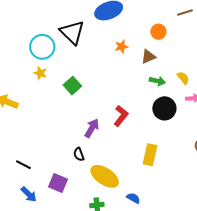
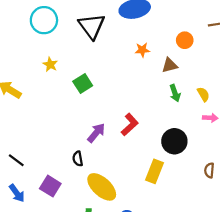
cyan circle: (42, 47) -> (44, 20), moved
green arrow: (157, 81) -> (175, 93), turned 49
black circle: (164, 108) -> (174, 141), moved

